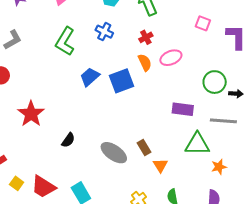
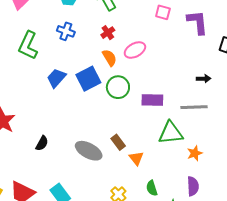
green circle: (215, 82) -> (118, 87), moved

